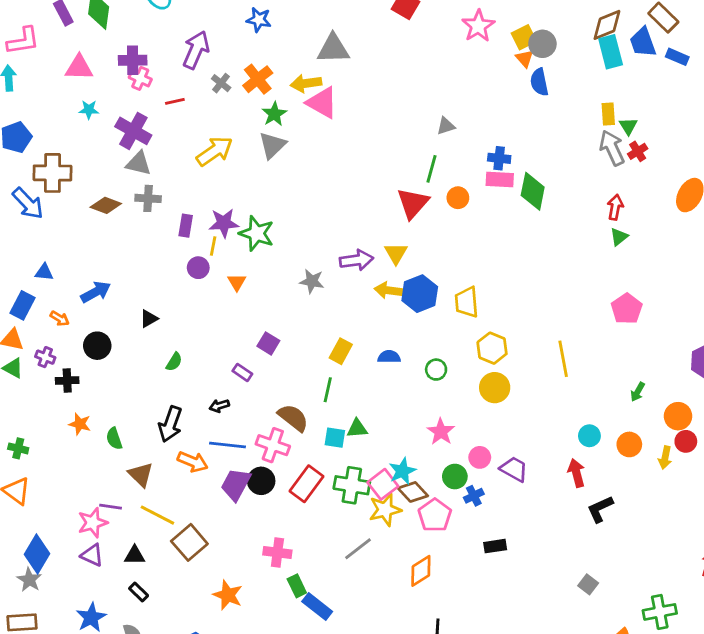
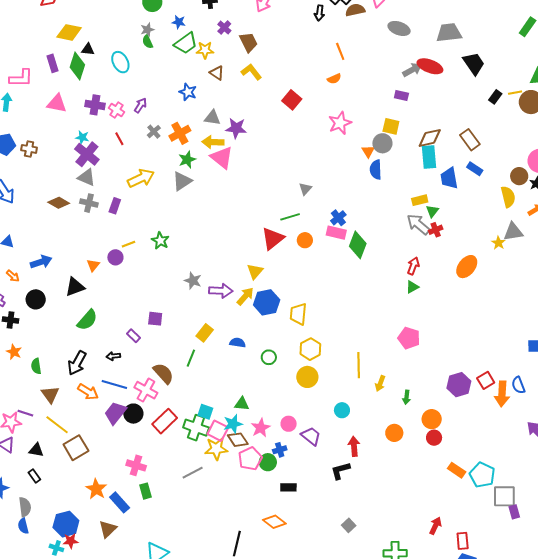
yellow square: (524, 37) -> (391, 126), moved, turned 30
blue trapezoid: (643, 42) -> (449, 178), moved
gray triangle: (333, 49) -> (212, 118), moved, size x0.7
purple arrow: (196, 50) -> (140, 105), size x0.6
pink cross: (140, 78) -> (117, 110), moved
red line: (175, 101) -> (119, 139), turned 64
cyan star: (89, 110) -> (82, 137), moved
yellow rectangle: (608, 114) -> (420, 200), turned 70
gray triangle: (446, 126) -> (305, 189), turned -40
gray arrow: (612, 148) -> (418, 224), turned -35
blue cross: (499, 158) -> (338, 218), turned 35
green line: (432, 169) -> (290, 217), turned 48
brown cross: (53, 173) -> (29, 149), moved, size x0.6
purple star: (224, 223) -> (236, 128), moved
purple rectangle: (186, 226) -> (115, 206), moved
green star: (257, 233) -> (160, 241), size x0.7
yellow line: (213, 246) -> (129, 244), turned 48
purple arrow: (356, 260) -> (221, 291), moved
orange triangle: (237, 282) -> (93, 265), moved
yellow arrow: (388, 290) -> (245, 296), turned 114
pink pentagon: (627, 309) -> (409, 338), turned -30
black triangle: (149, 319) -> (75, 287), size x1.5
purple square: (268, 343) -> (155, 319), turned -35
green semicircle: (174, 362) -> (87, 320), size x1.6
green arrow: (638, 392) -> (406, 397), turned -32
green triangle: (357, 428) -> (242, 404), moved
pink star: (441, 432) -> (261, 428), moved
cyan circle: (589, 436) -> (342, 410), moved
cyan square: (335, 438) -> (205, 412), moved
yellow arrow: (665, 458) -> (380, 383), moved
green circle: (455, 477) -> (268, 462), moved
pink square: (383, 484) -> (218, 431), turned -35
black L-shape: (600, 509) -> (340, 471), moved
orange diamond: (421, 571) -> (274, 522), moved, turned 60
blue rectangle: (317, 607) -> (120, 502), moved

